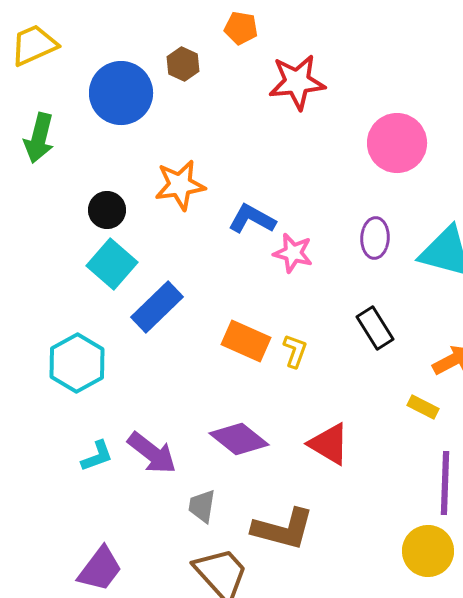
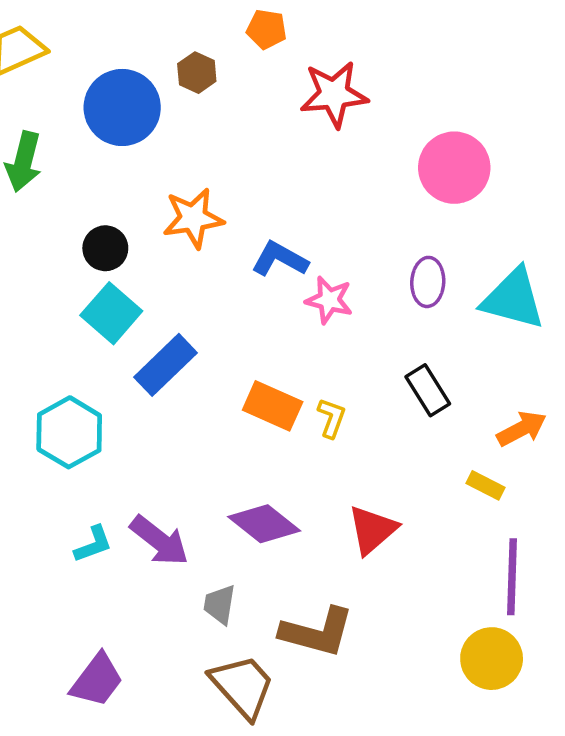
red triangle: (329, 444) -> (372, 530), turned 48

